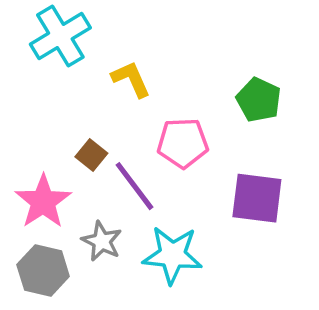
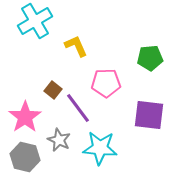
green pentagon: (259, 100) -> (150, 58), turned -30

